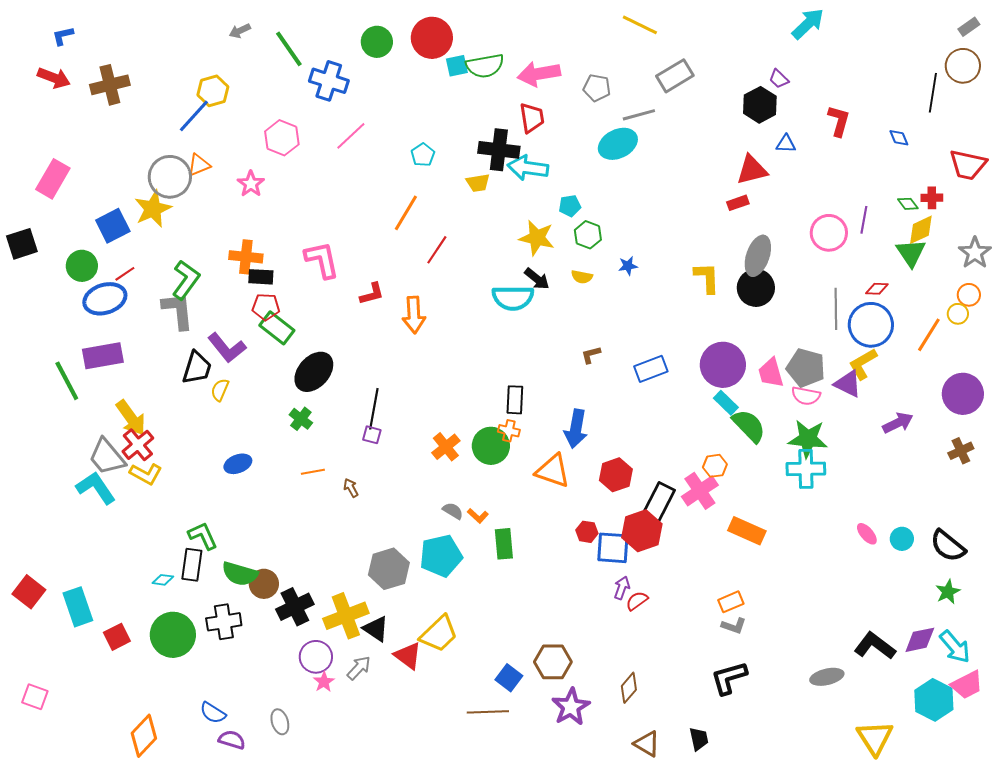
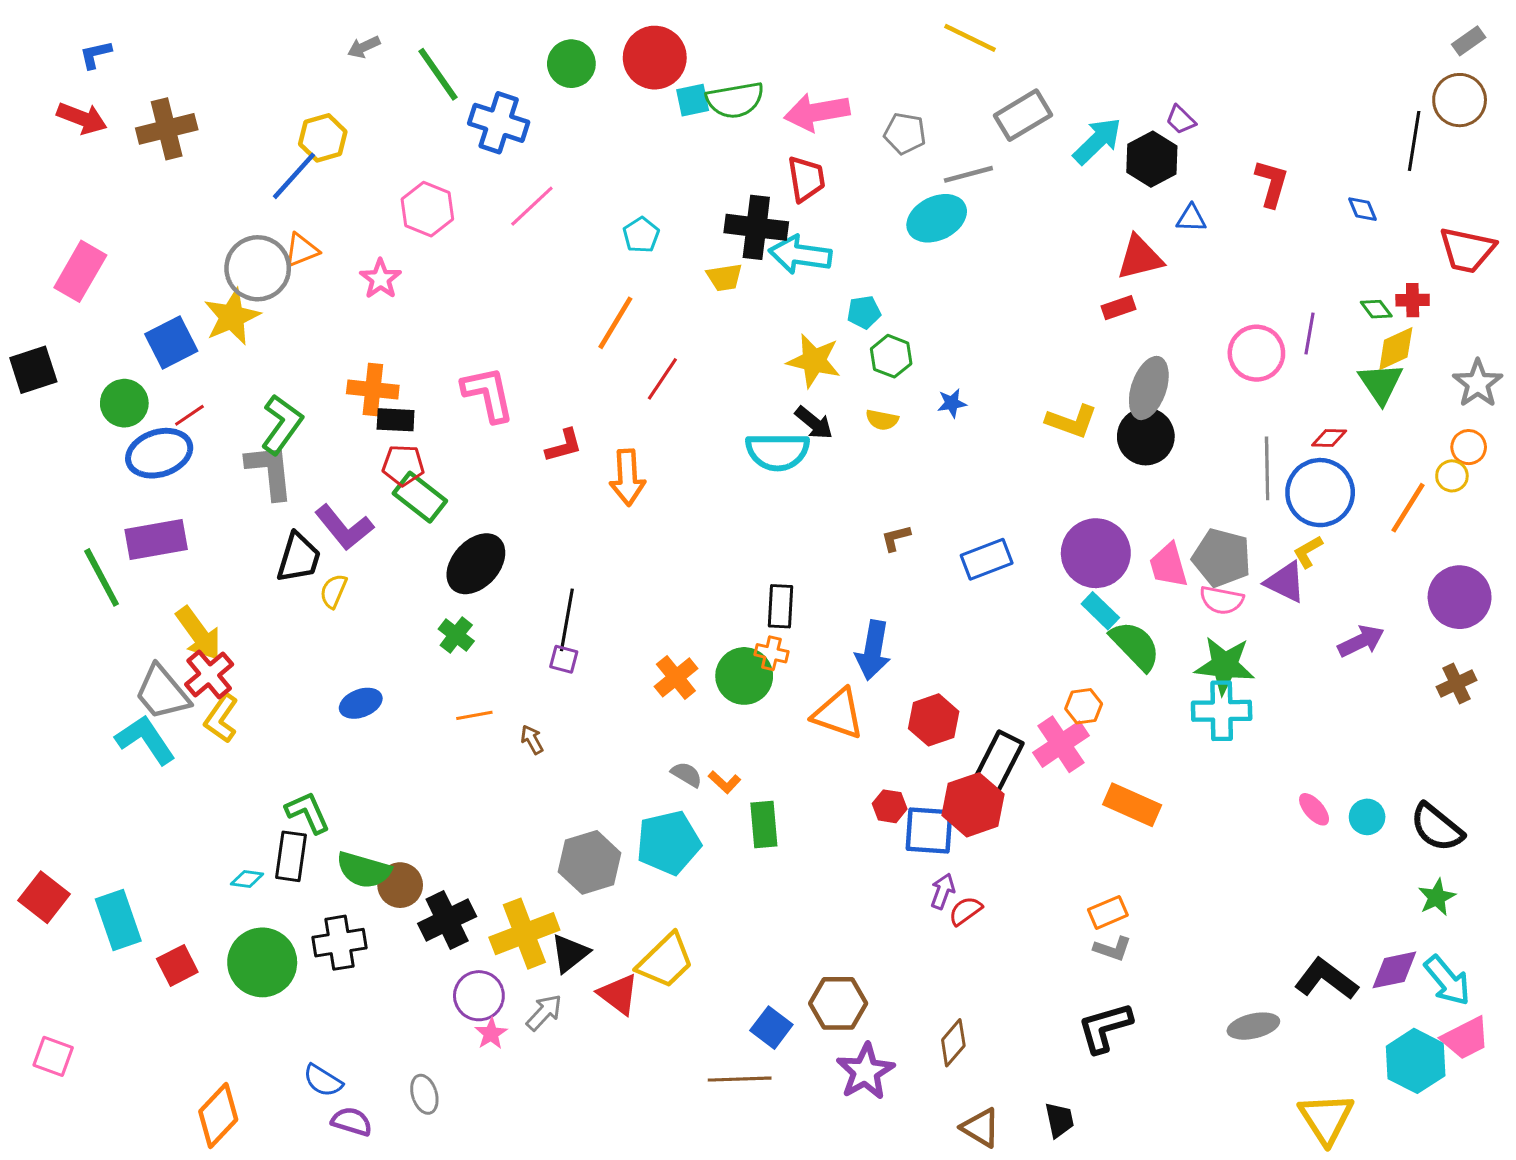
cyan arrow: (808, 24) -> (1097, 141), moved
yellow L-shape: (707, 278) -> (1072, 421), turned 112
yellow L-shape: (863, 364) -> (1308, 552), size x0.7
yellow L-shape: (146, 474) -> (221, 718), turned 96
black triangle: (376, 629) -> (570, 953), turned 48

